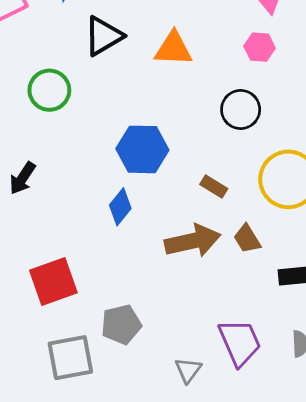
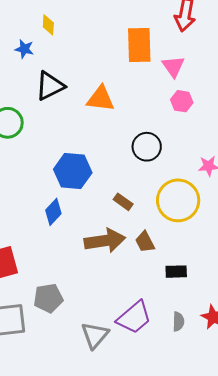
pink hexagon: (260, 47) -> (182, 101), moved
purple trapezoid: (240, 342) -> (134, 317), turned 69
gray triangle: (188, 370) -> (95, 335), size x1.4

